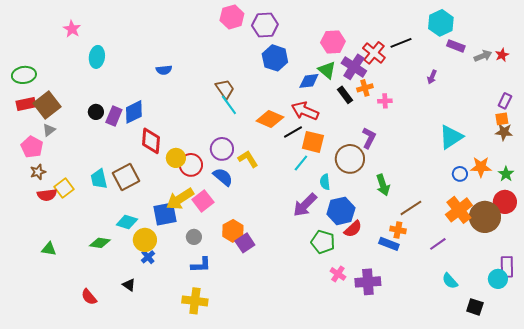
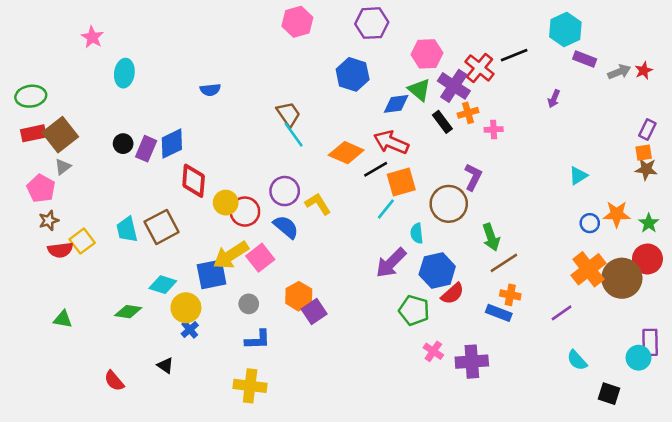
purple hexagon: (265, 25) -> (372, 23), moved
cyan triangle: (451, 137) -> (578, 176), size x0.6
orange square: (313, 142) -> (401, 182), turned -30
brown line: (411, 208) -> (504, 263), moved

